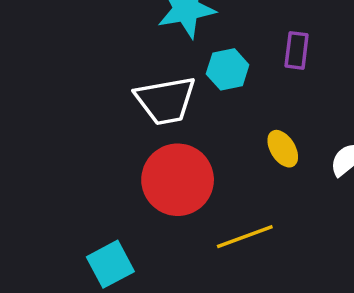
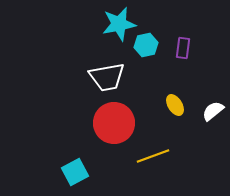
cyan hexagon: (228, 69) -> (146, 45), moved

